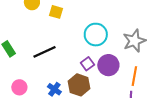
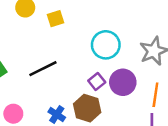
yellow square: (56, 12) -> (55, 19), turned -32

